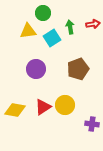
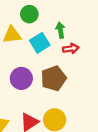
red arrow: (93, 24) -> (71, 49), moved
brown pentagon: (78, 69) -> (53, 78), moved

